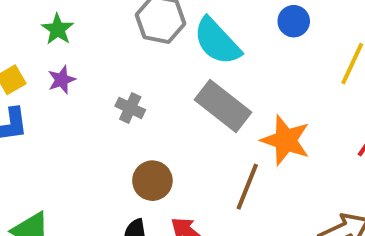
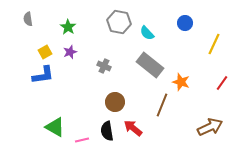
cyan semicircle: (217, 41) -> (147, 33), size x0.6
orange star: (286, 140) -> (181, 82), size x0.7

